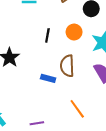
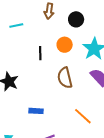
blue rectangle: (48, 78) -> (36, 111), moved

